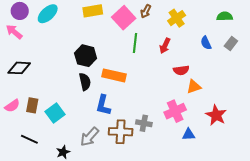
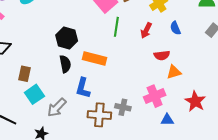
blue semicircle: (206, 43) -> (175, 28), moved
brown rectangle: (32, 105) -> (25, 74), moved
gray arrow: (89, 137) -> (57, 108), moved

